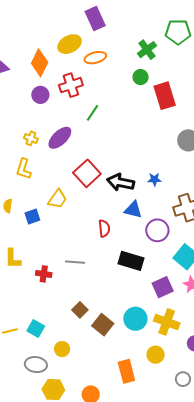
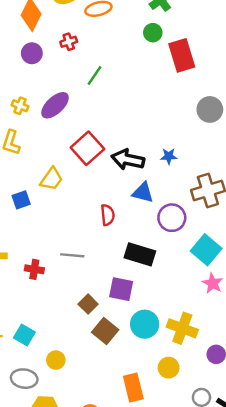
red cross: (71, 85) -> (69, 42), size x0.6
purple square: (163, 287) -> (121, 289), moved, turned 35
brown square: (80, 310) -> (88, 304), moved

